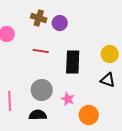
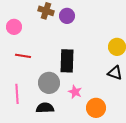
red line: (41, 51) -> (23, 56), moved
black rectangle: (73, 62) -> (67, 61), moved

